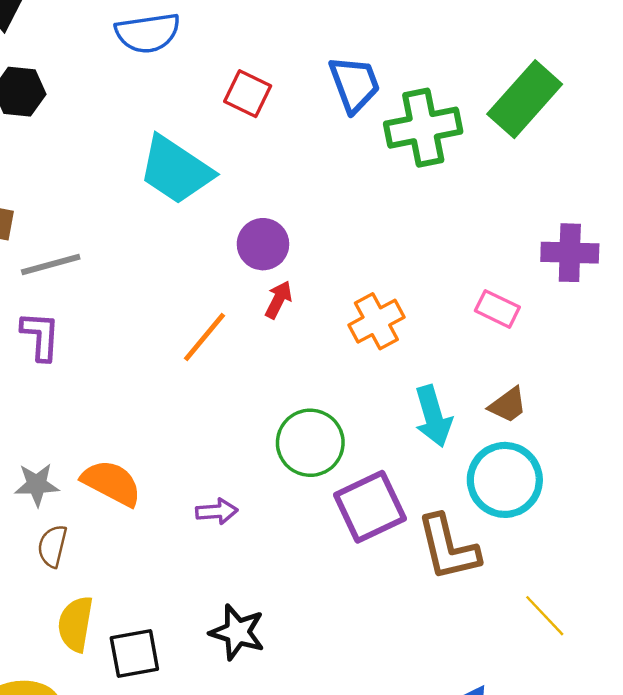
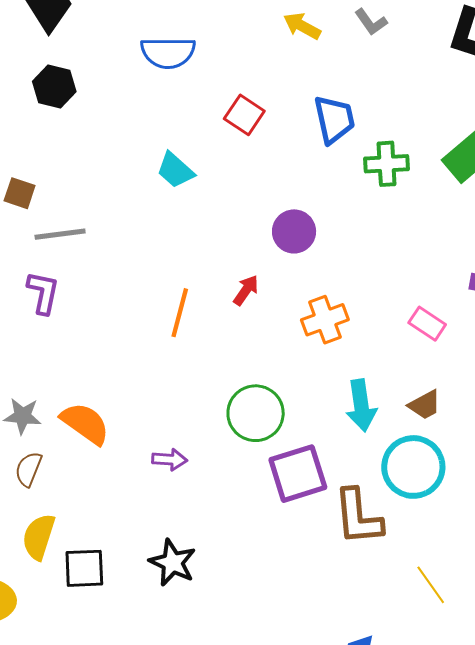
green cross: (423, 128) -> (387, 164), size x0.7
cyan trapezoid: (176, 170) -> (175, 170), size x0.6
purple circle: (263, 244) -> (294, 231), moved
orange line: (204, 337) -> (180, 313), turned -33

